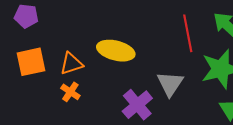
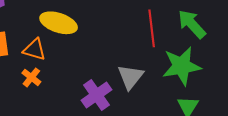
yellow ellipse: (116, 51) -> (59, 23), moved
orange triangle: (71, 64) -> (34, 50), turned 30

